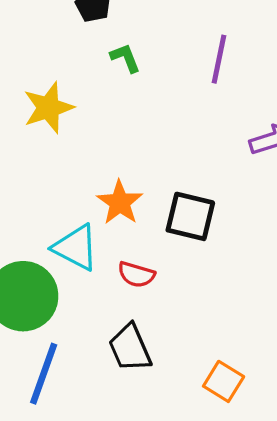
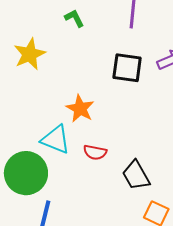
black square: (190, 216) -> (127, 68), moved
black trapezoid: (130, 348) -> (136, 175), moved

